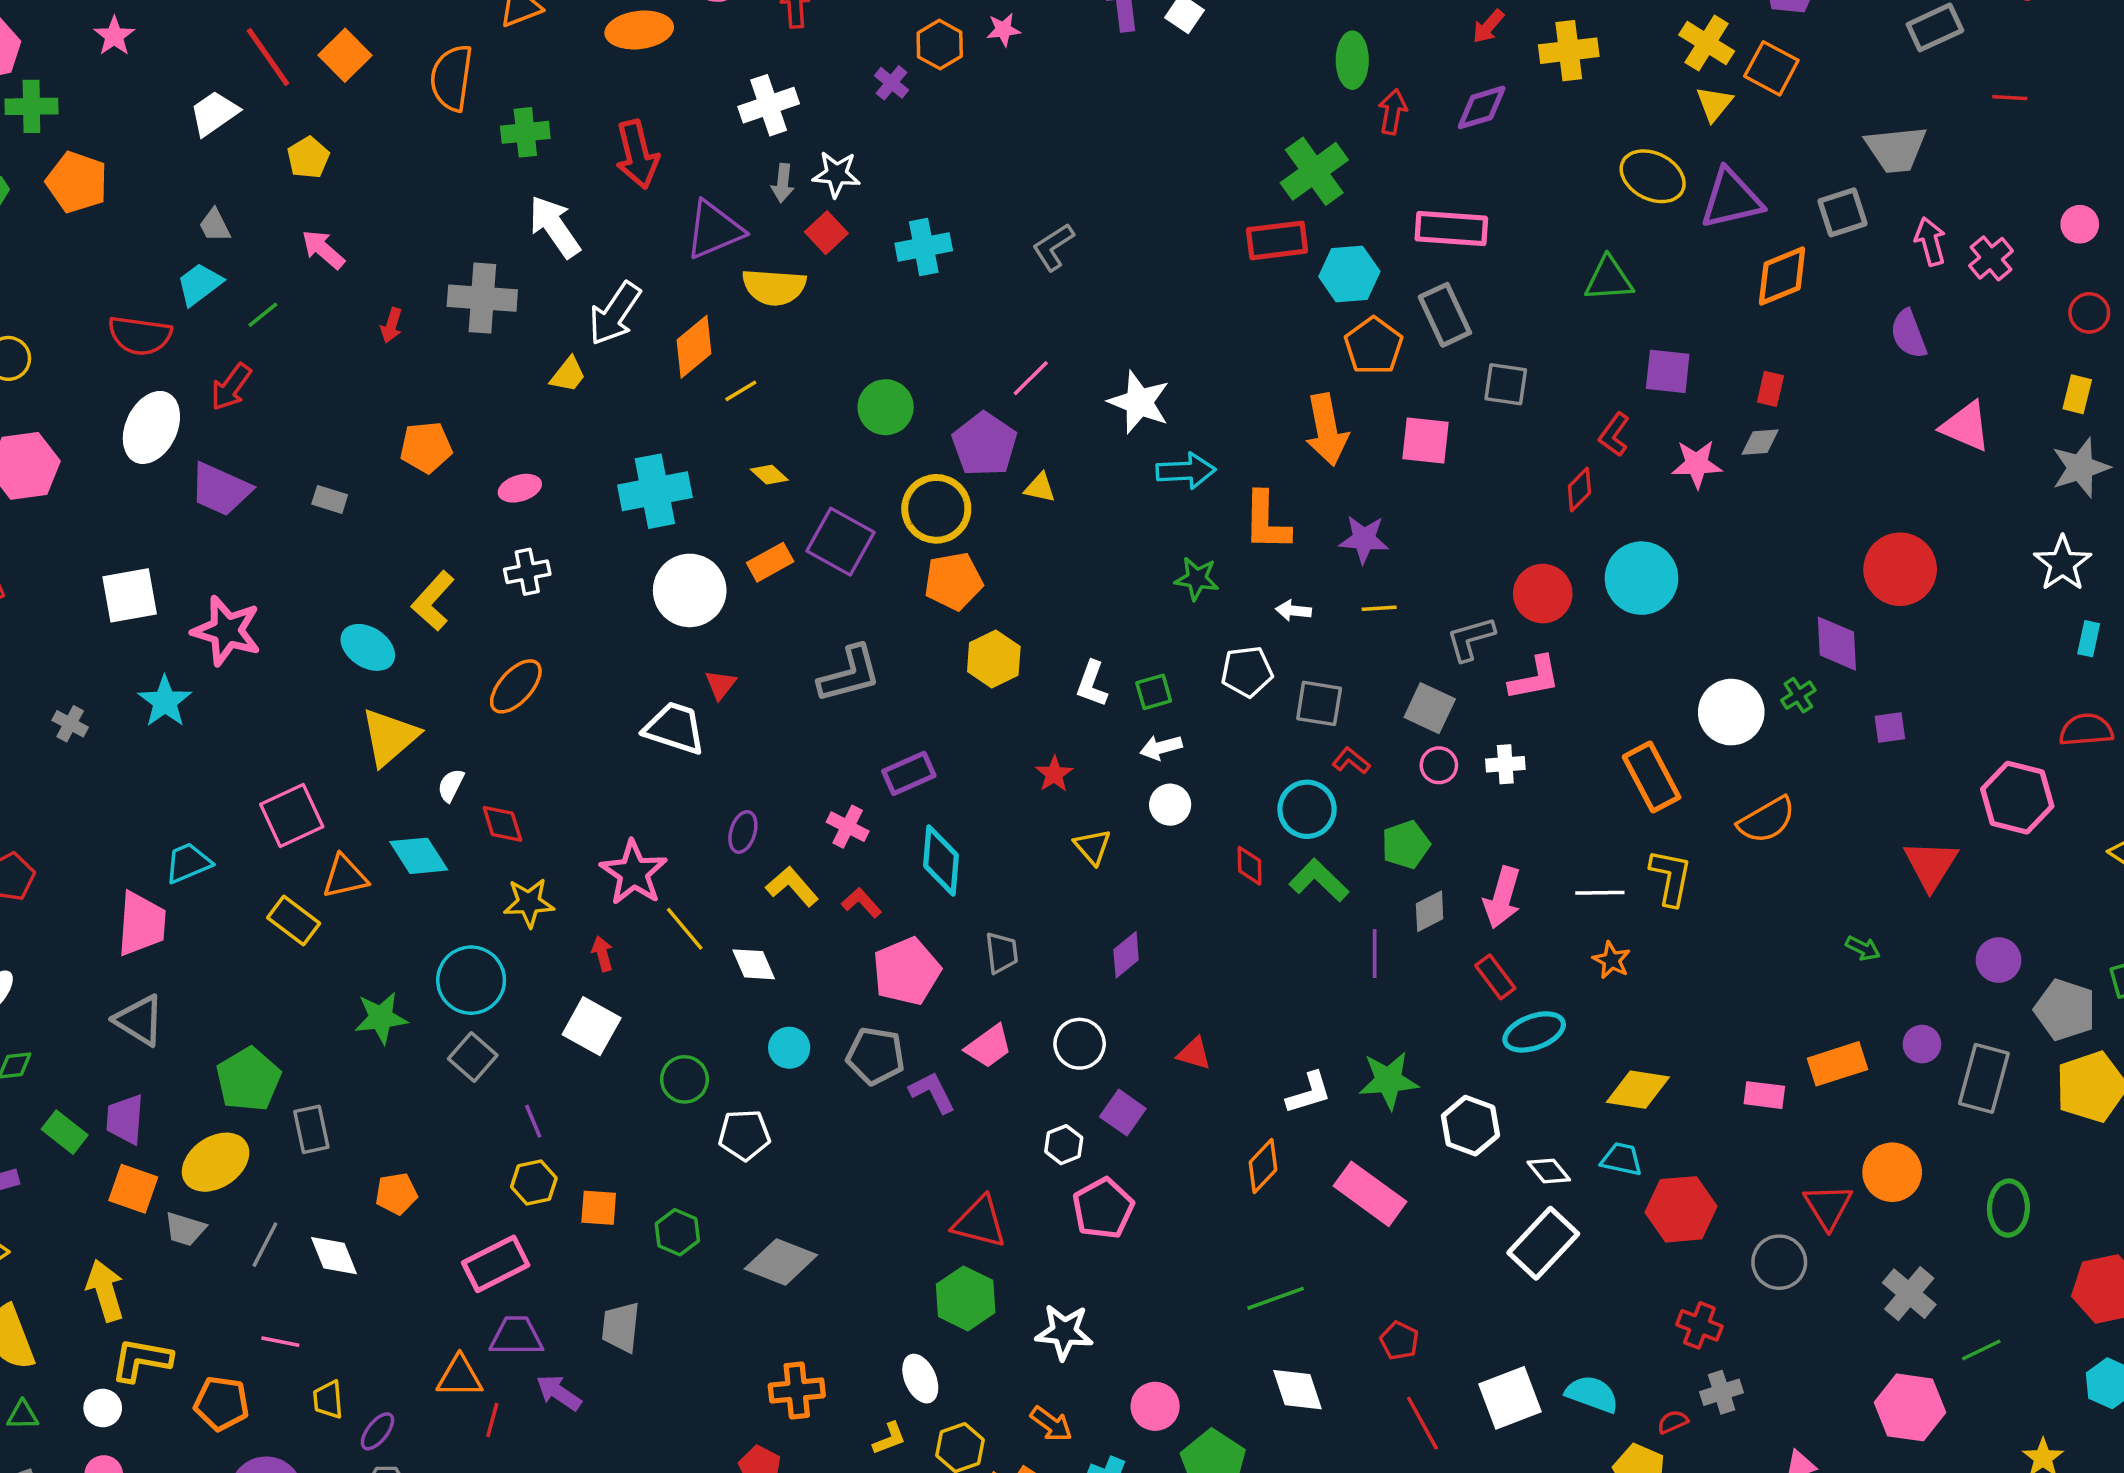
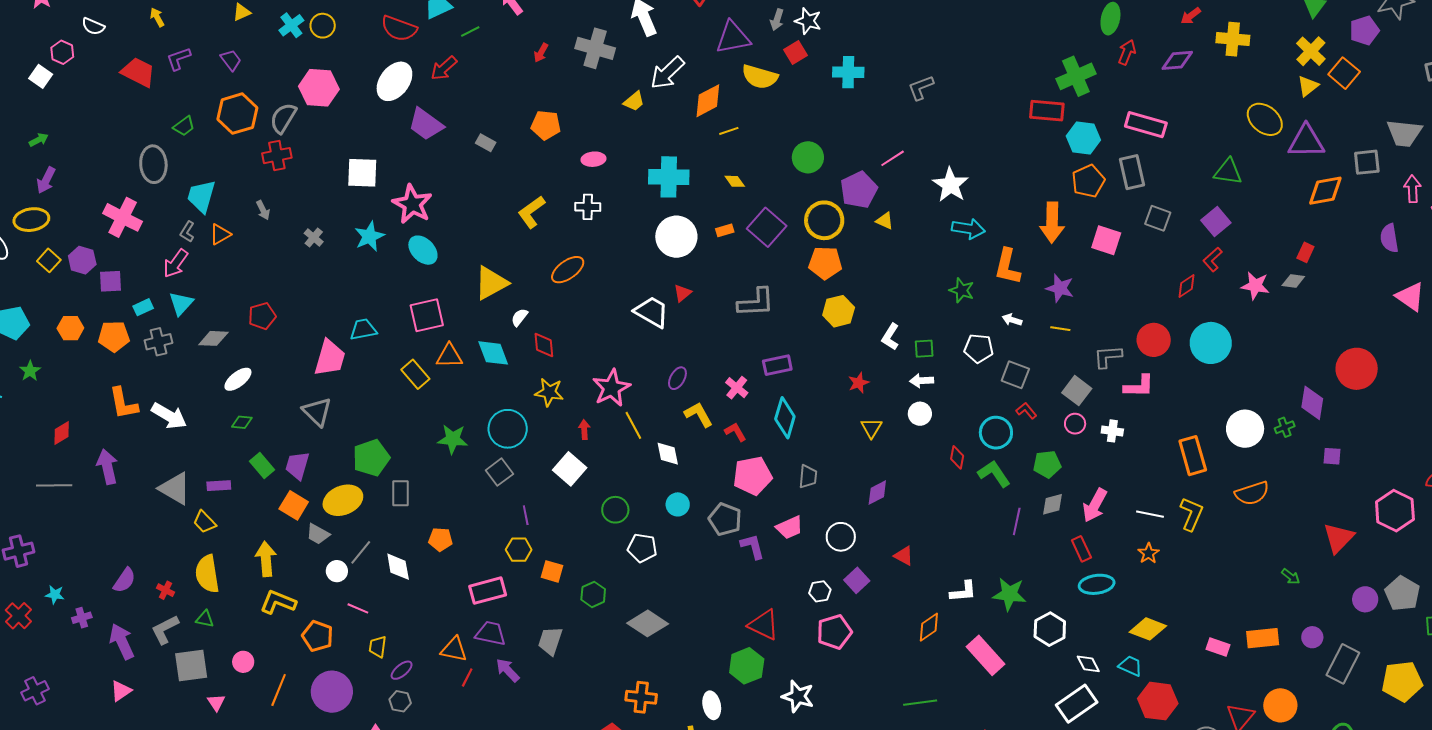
purple square: (1668, 371) -> (1216, 221), moved, turned 32
orange rectangle: (770, 562) -> (725, 230), size x0.7
cyan ellipse: (368, 647) -> (423, 250), moved
gray pentagon: (2065, 1010) -> (1402, 593), moved
white circle: (103, 1408) -> (337, 571), moved

